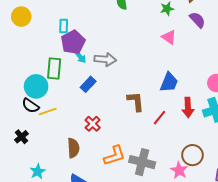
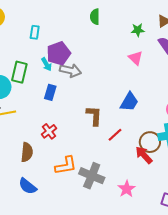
purple pentagon: (73, 42) -> (59, 53), moved
blue rectangle: (88, 84) -> (50, 92), turned -35
red arrow: (188, 107) -> (144, 155), moved, turned 132
brown circle: (192, 155) -> (150, 142), moved

